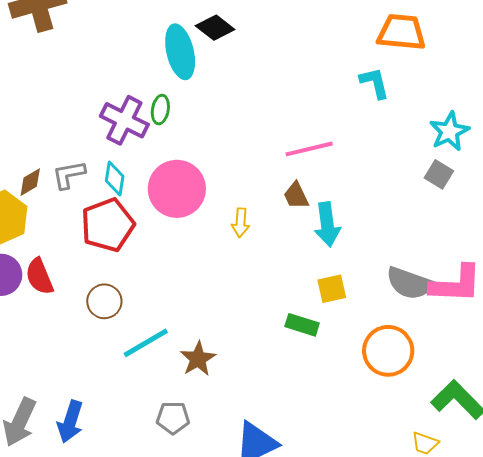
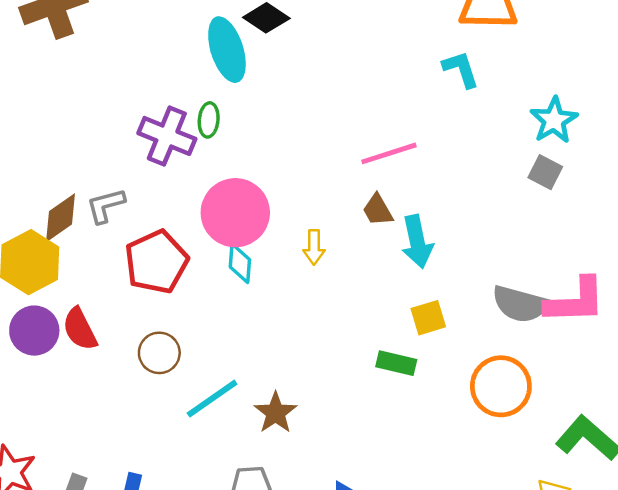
cyan diamond: (115, 179) -> (240, 263), moved
brown diamond: (30, 182) -> (60, 218), size x1.4

